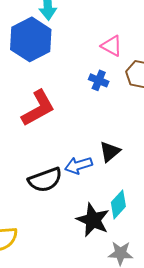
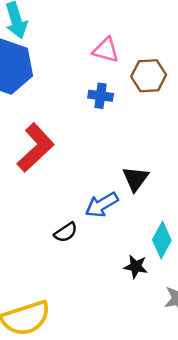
black semicircle: (45, 180) -> (66, 232), size x0.6
black star: (93, 220) -> (136, 267), size x0.6

